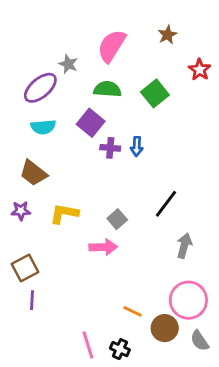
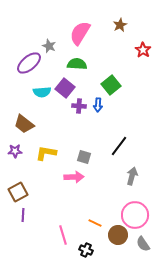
green square: (155, 93) -> (111, 85), moved
cyan semicircle: (43, 127) -> (42, 92), moved
gray square: (117, 219) -> (84, 157), turned -32
pink line: (88, 345) -> (63, 235), moved

